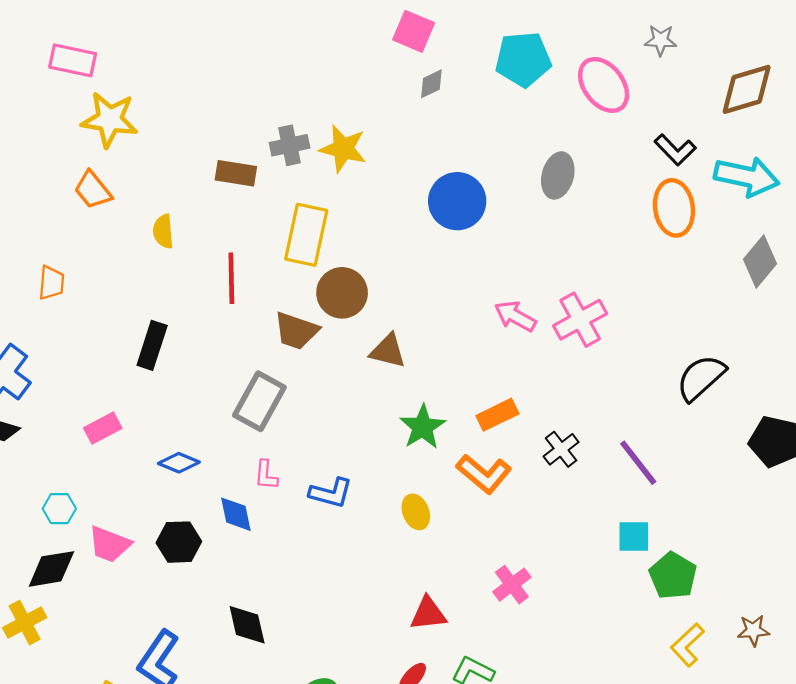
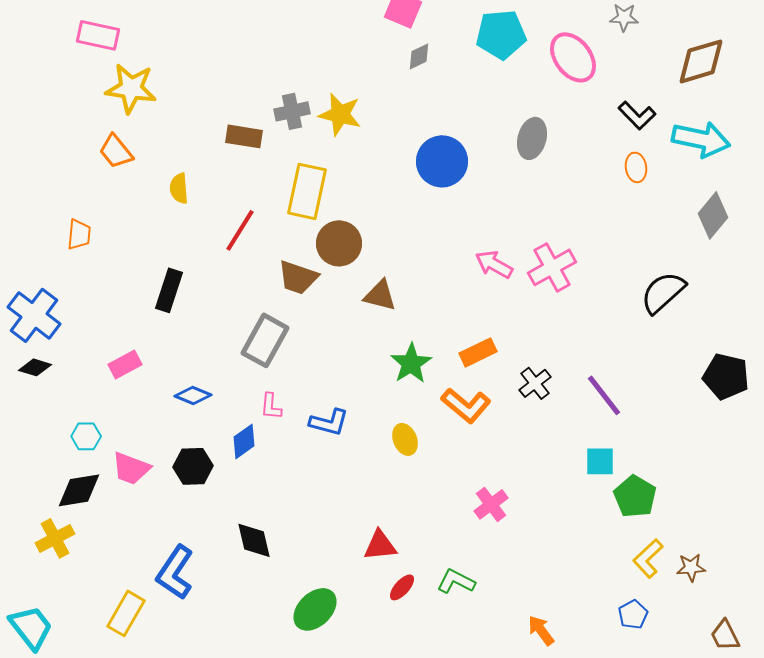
orange ellipse: (674, 208) -> (636, 167), size x0.6
red line: (231, 278) -> (240, 230), turned 33
black semicircle: (701, 378) -> (663, 292), moved
blue diamond: (236, 514) -> (244, 441), turned 66
red triangle: (428, 614) -> (380, 545), moved
brown star: (753, 630) -> (691, 567), moved

